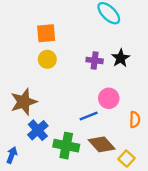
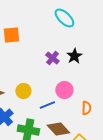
yellow circle: (47, 59) -> (23, 91), moved
purple cross: (95, 60) -> (52, 58), turned 32

